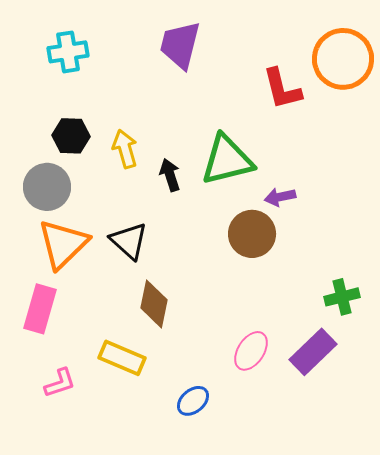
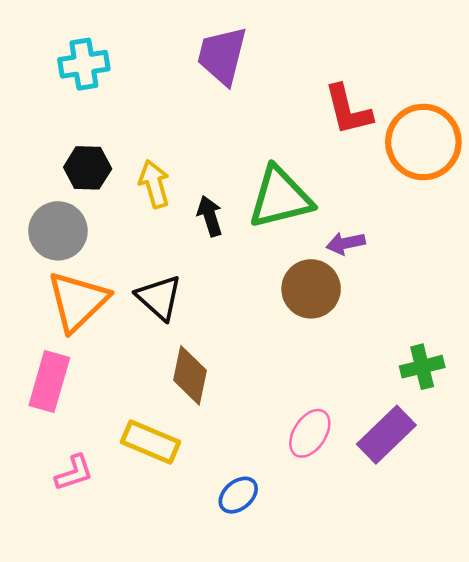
orange circle: (343, 59) -> (423, 142), moved

